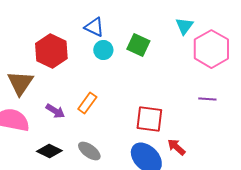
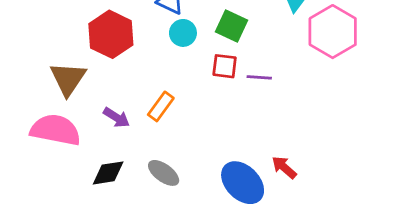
purple line: (207, 99) -> (259, 77), moved
red square: (149, 119) -> (225, 66), moved, size x0.7
black diamond: (49, 151) -> (108, 173), turned -35

